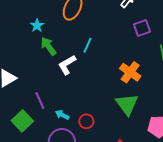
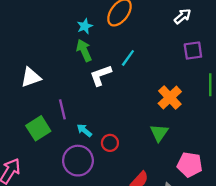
cyan star: (37, 25) -> (85, 26), moved
green triangle: (127, 104) -> (159, 133), size x0.7

